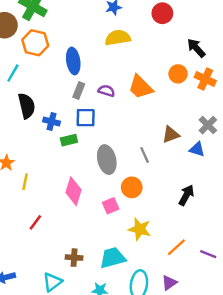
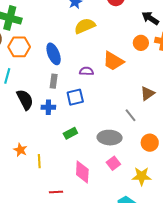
gray rectangle: (79, 90) -> (54, 81), moved
green rectangle: (69, 140) -> (70, 133), moved
gray ellipse: (107, 160) -> (110, 138), moved, turned -60
orange circle: (132, 187) -> (150, 143), moved
pink diamond: (73, 191) -> (82, 172), moved
red line: (35, 222) -> (56, 192), turned 64

